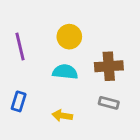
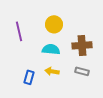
blue rectangle: (19, 101) -> (29, 77), moved
yellow arrow: (62, 116) -> (52, 71), moved

